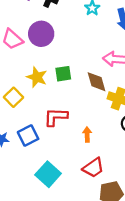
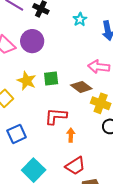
brown diamond: (97, 82) -> (81, 87), turned -40
red L-shape: (56, 117) -> (56, 116), moved

